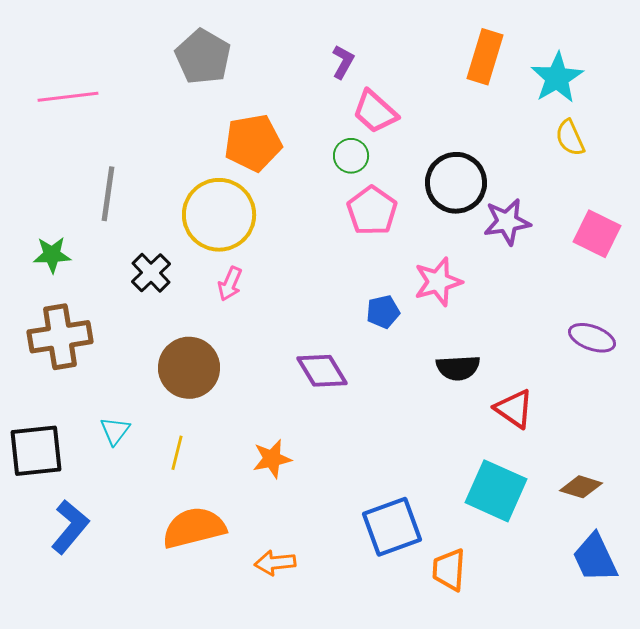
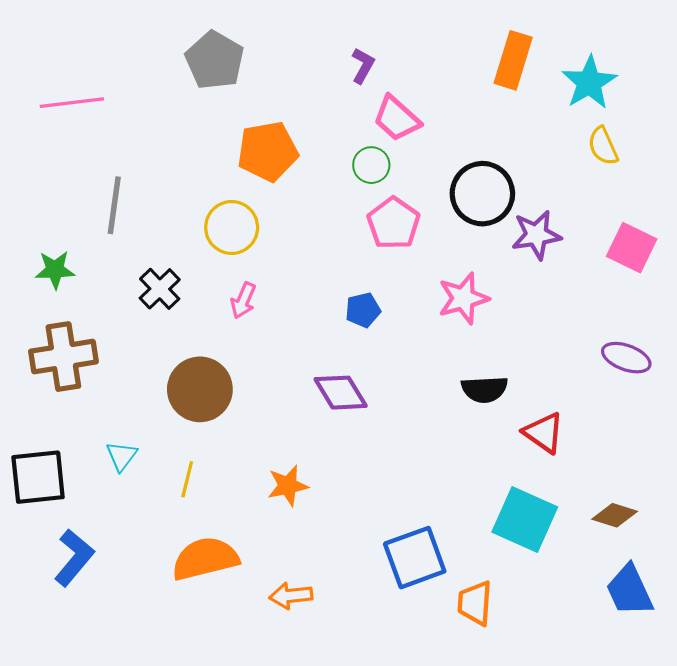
yellow circle: (219, 215) -> (232, 227), size x0.7
blue pentagon: (383, 312) -> (363, 310), moved

